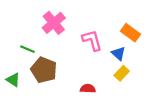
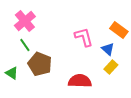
pink cross: (54, 23) -> (25, 21), moved
green line: (27, 49) -> (25, 45), turned 32
red semicircle: (88, 89) -> (80, 81), size x1.6

